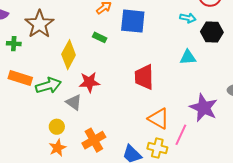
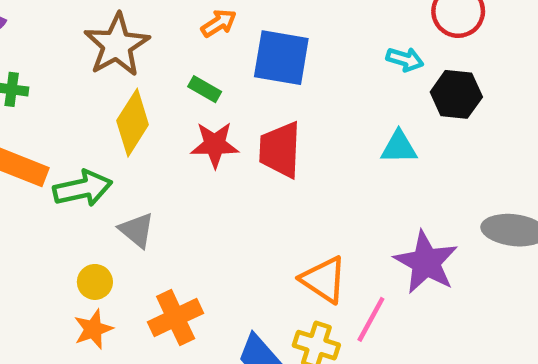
brown star: (39, 24) -> (117, 45), moved
red trapezoid: (144, 77) -> (280, 150), moved
red star: (89, 82) -> (215, 145), moved

